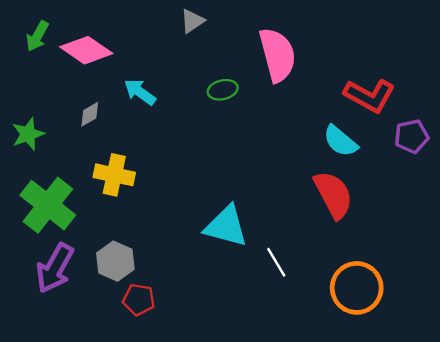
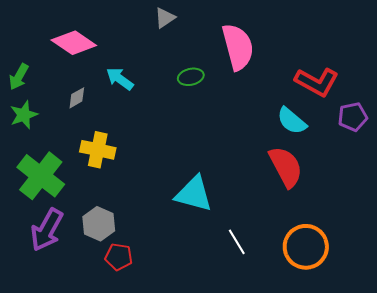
green arrow: (37, 36) -> (19, 77), moved
white line: (276, 262) -> (237, 242), moved

